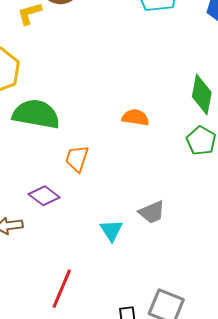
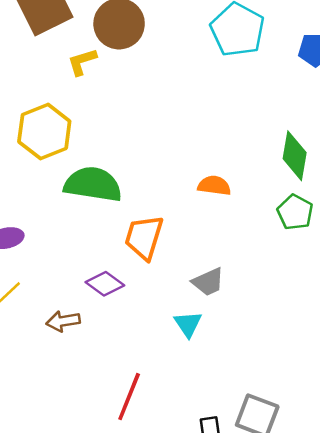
orange trapezoid: (77, 158) -> (144, 237), size x1.4
gray trapezoid: (152, 212) -> (208, 282), moved

